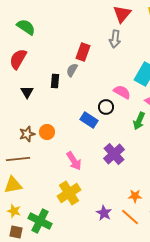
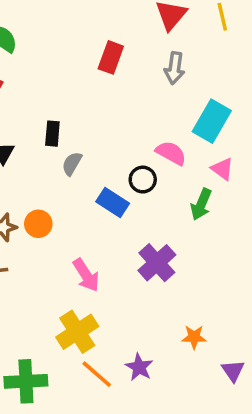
gray arrow: (115, 39) -> (175, 68), moved
red rectangle: (83, 52) -> (111, 57), moved
gray semicircle: (72, 70) -> (72, 164), moved
orange line: (130, 217) -> (97, 374), moved
green cross: (40, 221) -> (26, 381), turned -30

